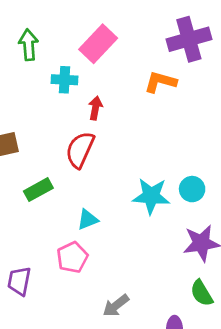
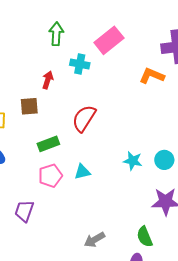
red arrow: (95, 108) -> (48, 80), moved
cyan star: (151, 196) -> (133, 161), size x0.7
pink pentagon: (72, 257) -> (50, 176), moved
green semicircle: (202, 293) -> (145, 237), moved

